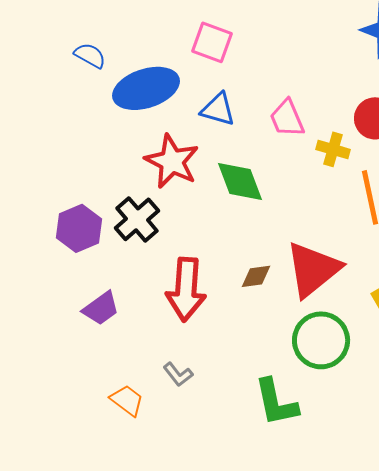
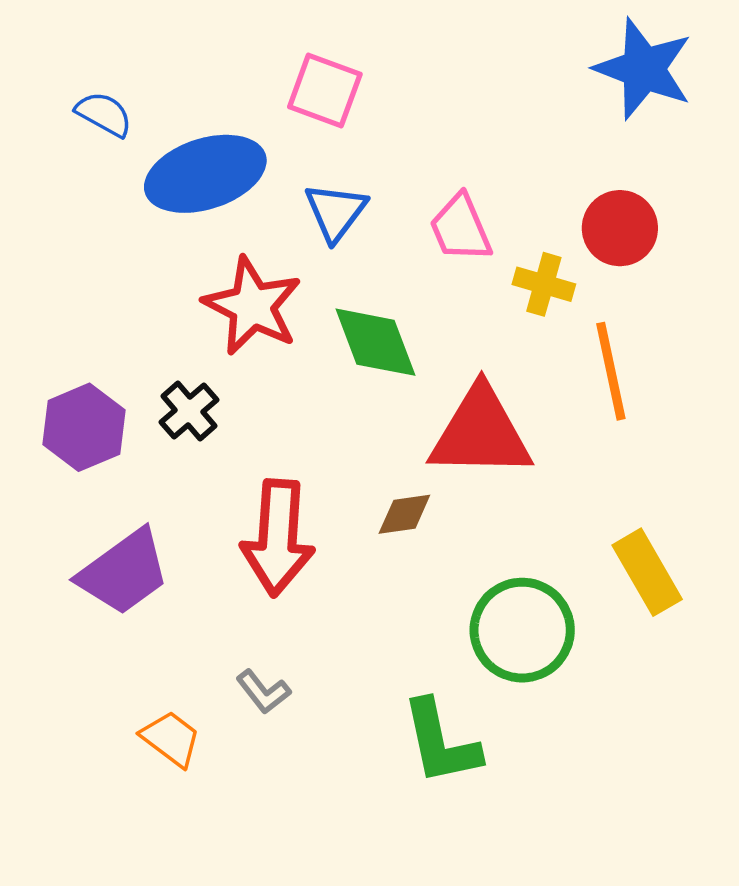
blue triangle: (218, 109) -> (336, 212), turned 51
black cross: (137, 219) -> (189, 411), size x0.7
red triangle: (313, 269) -> (481, 433), moved, turned 40
purple trapezoid: (101, 308) -> (124, 572), size x1.4

